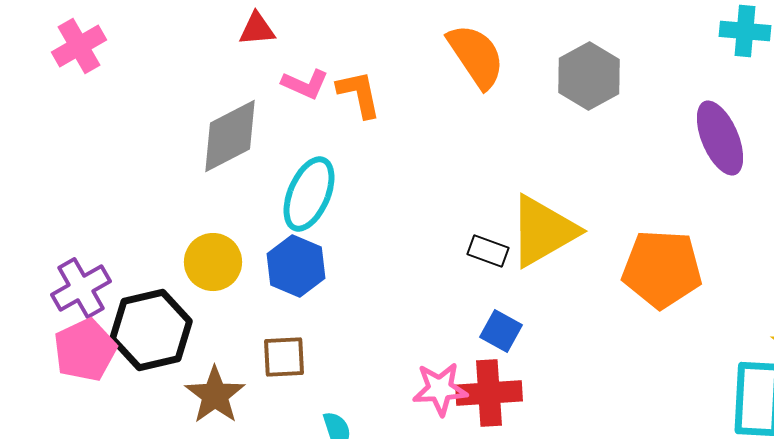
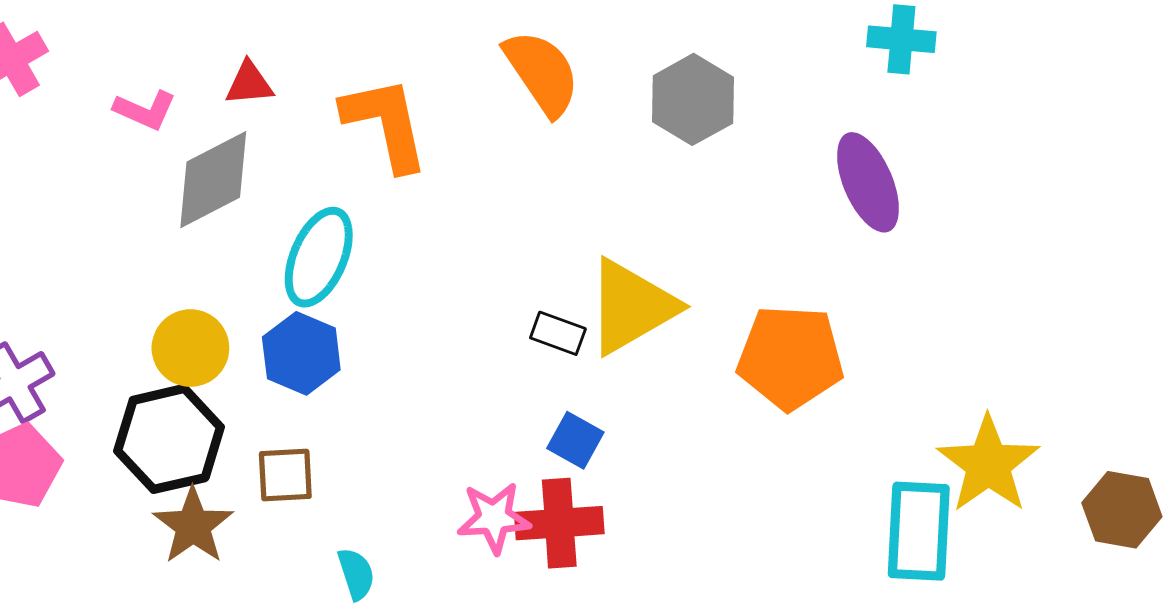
red triangle: (257, 29) -> (249, 83), moved
pink L-shape: (305, 84) -> (145, 110), moved
orange L-shape: (359, 94) -> (386, 124), size x1.5
black hexagon: (151, 330) -> (169, 439), moved

